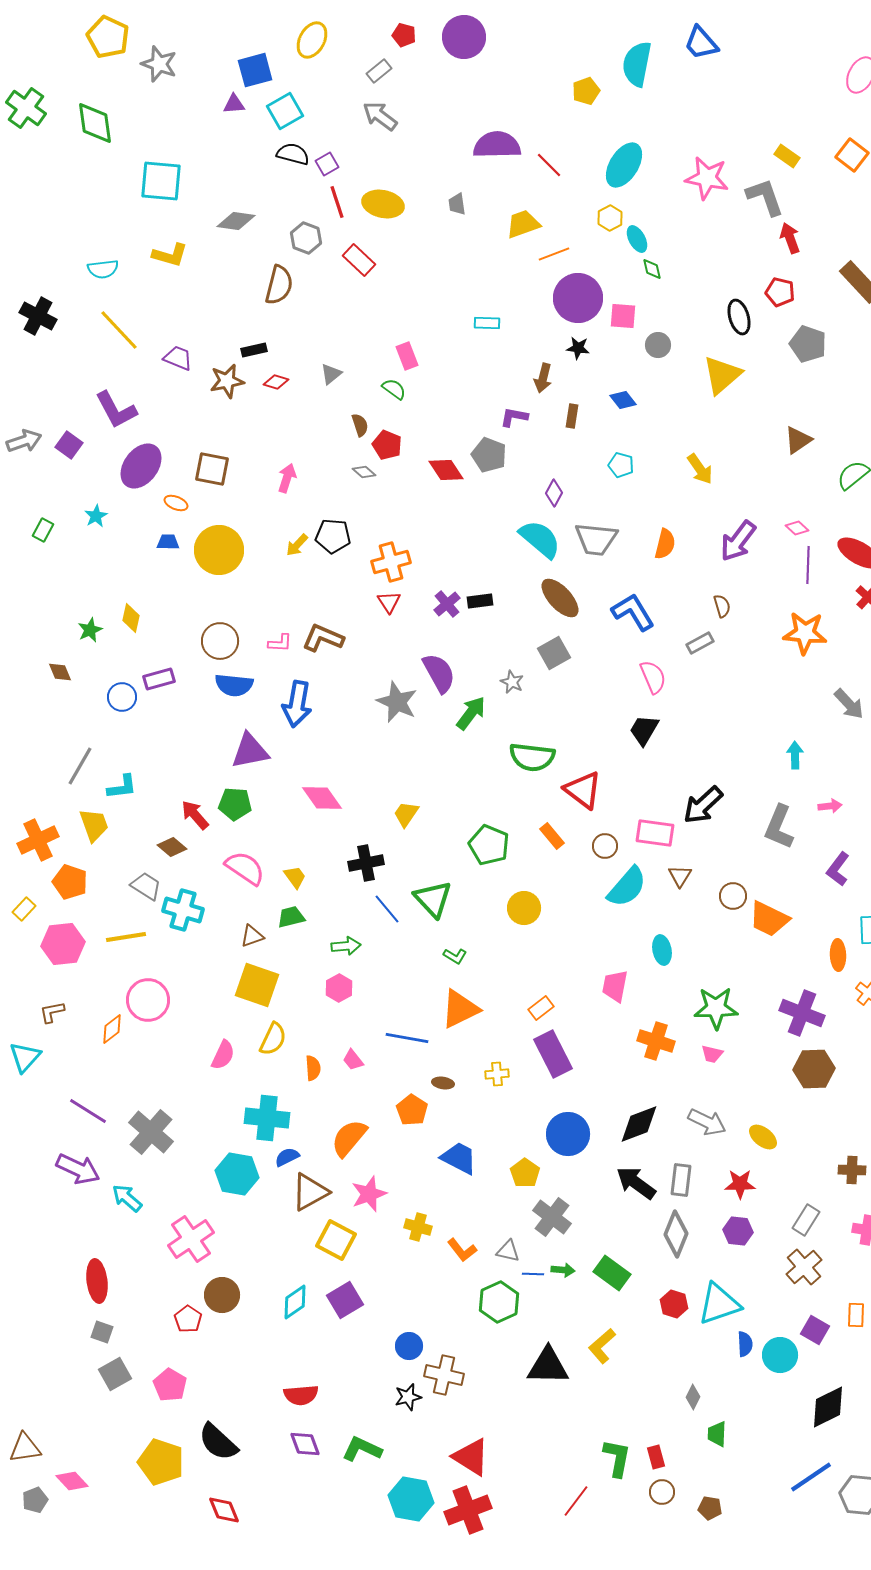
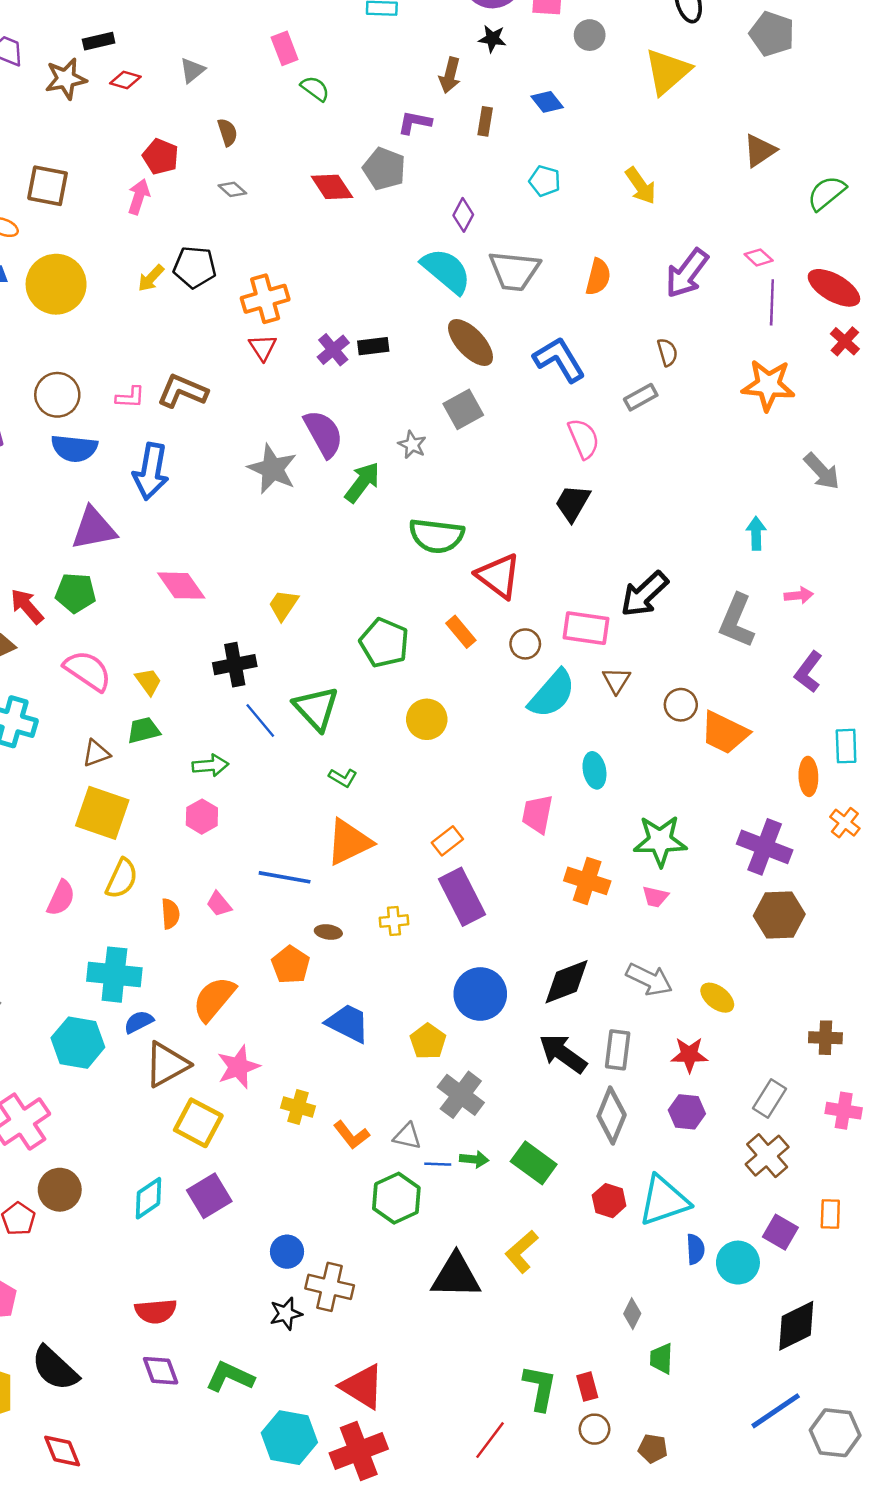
green semicircle: (394, 389) -> (315, 89), moved
red pentagon: (387, 445) -> (161, 157), moved

